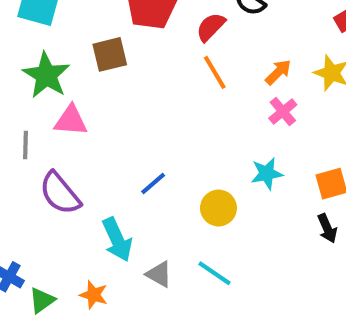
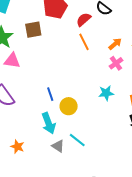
blue line: (153, 183) -> (50, 94), turned -72
yellow circle: (218, 208) -> (69, 106), moved
cyan arrow: (117, 240) -> (49, 123), moved
gray triangle: (159, 274) -> (58, 146), moved

